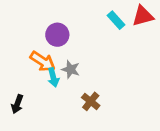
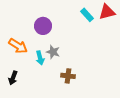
orange arrow: (43, 61) -> (18, 46), moved
brown cross: (91, 101) -> (68, 76), turned -32

